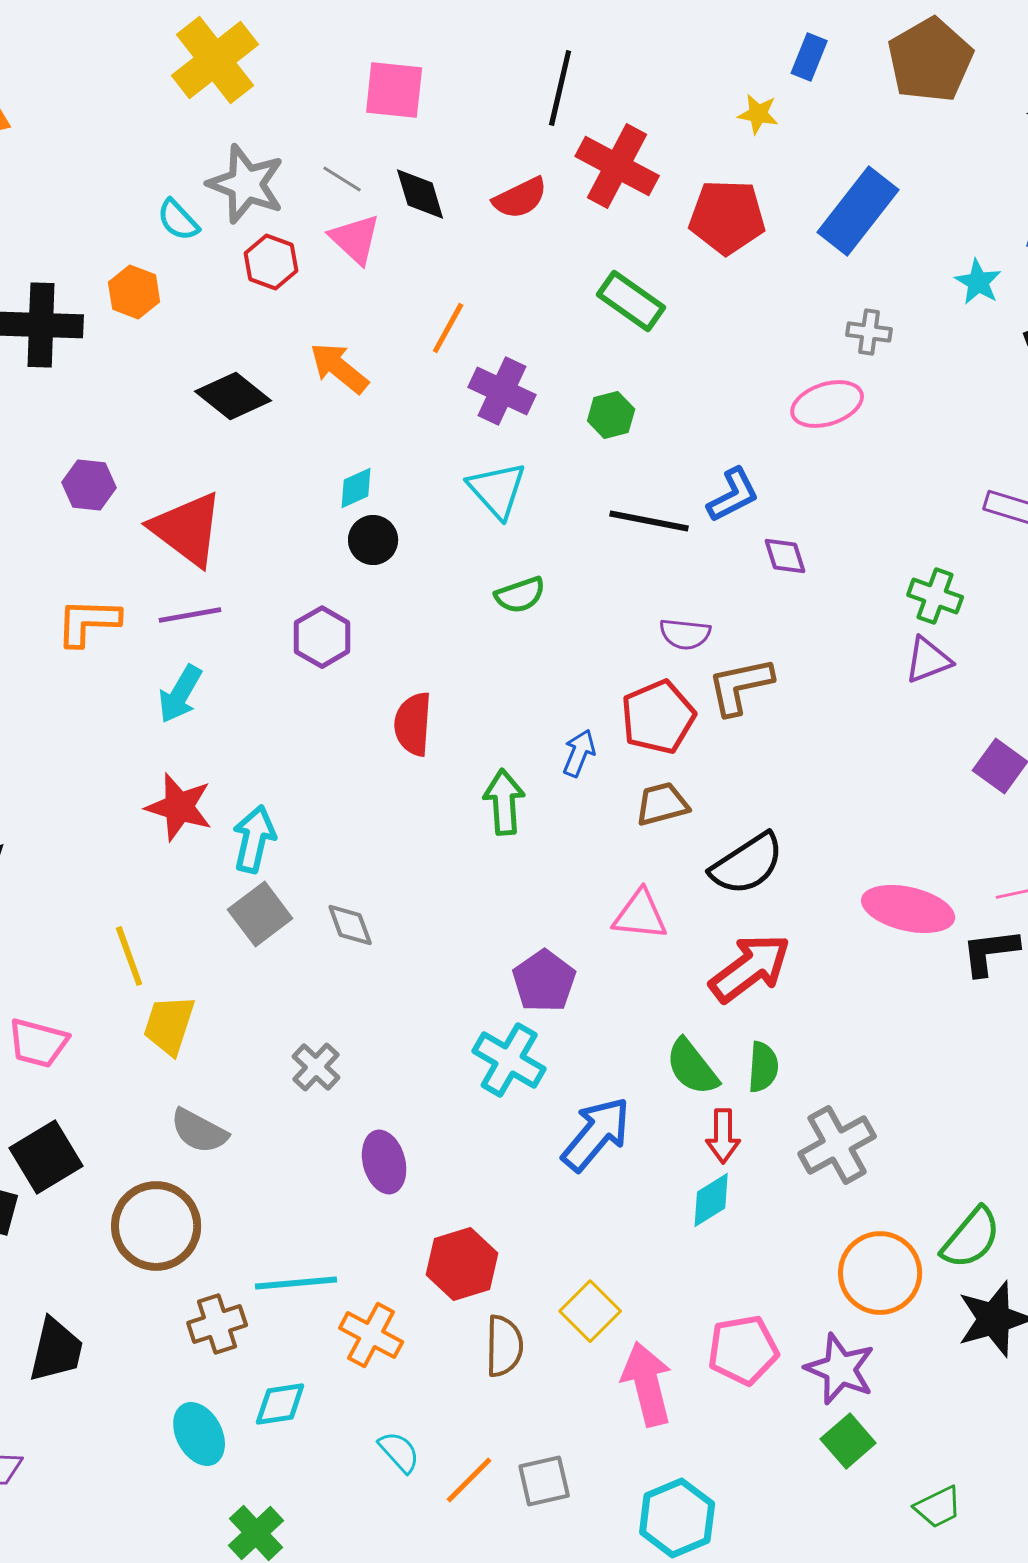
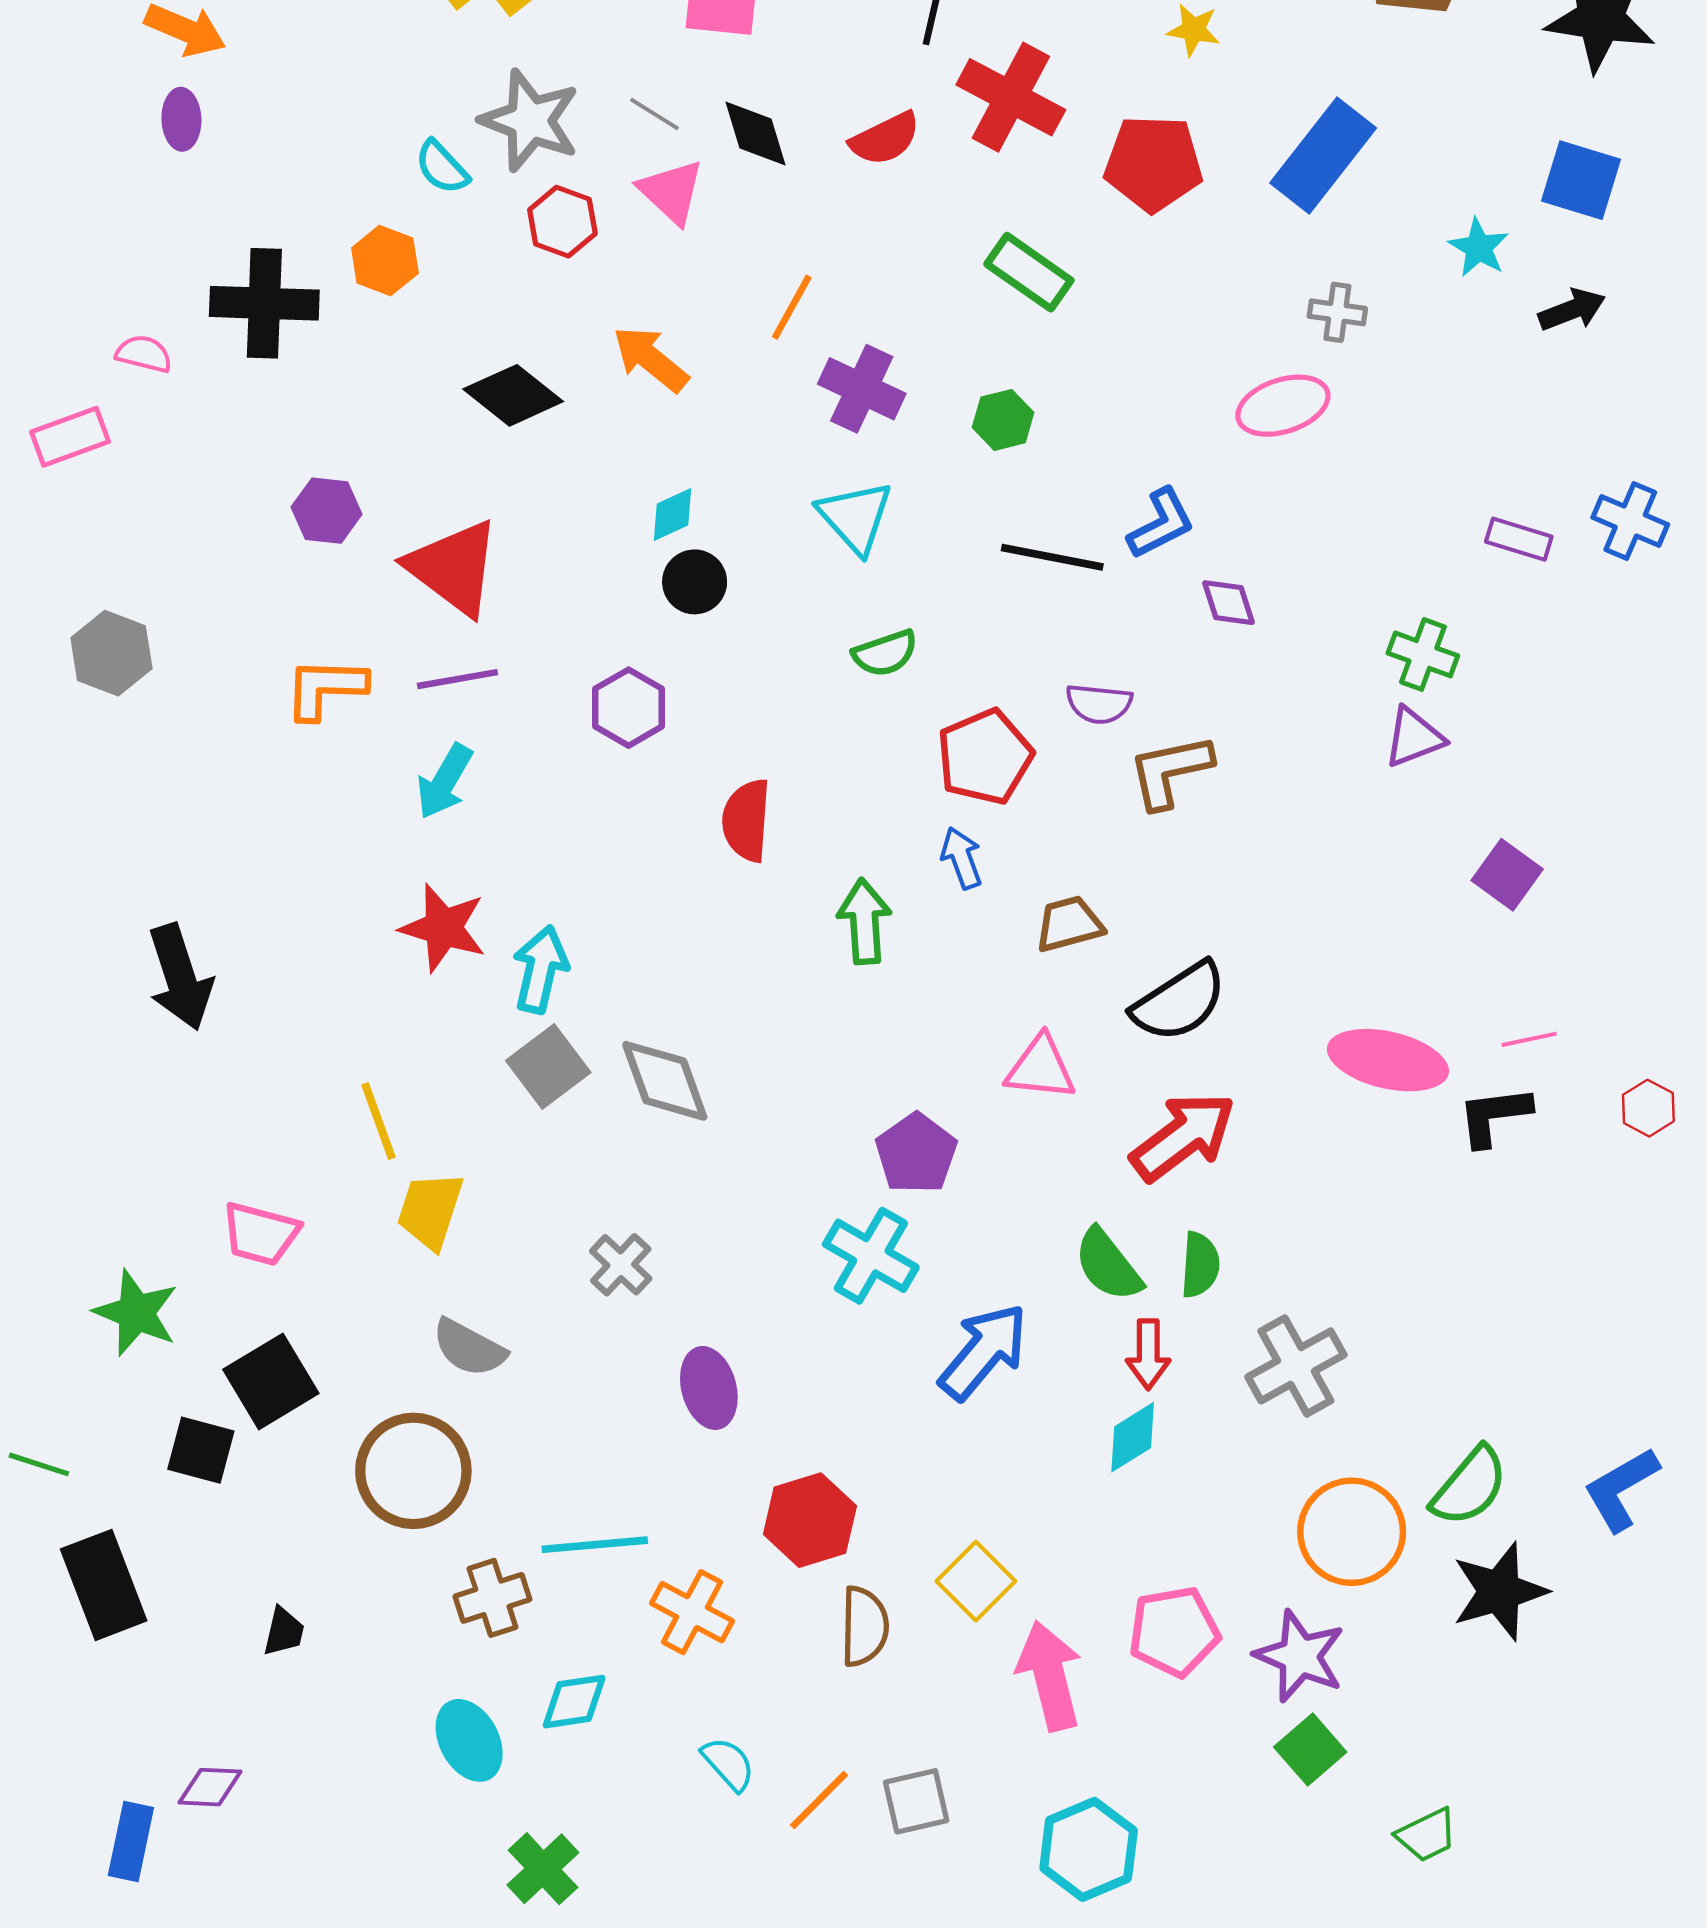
red pentagon: (658, 717) -> (985, 757), moved
blue arrow: (579, 753) -> (962, 858), turned -42
gray diamond: (350, 925) -> (665, 1081), size x1.5
black trapezoid: (56, 1350) -> (284, 1632), size x0.6

